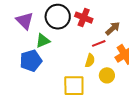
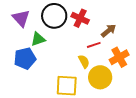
yellow semicircle: (90, 60) -> (84, 61), turned -48
yellow circle: (107, 75) -> (100, 77), size x1.5

